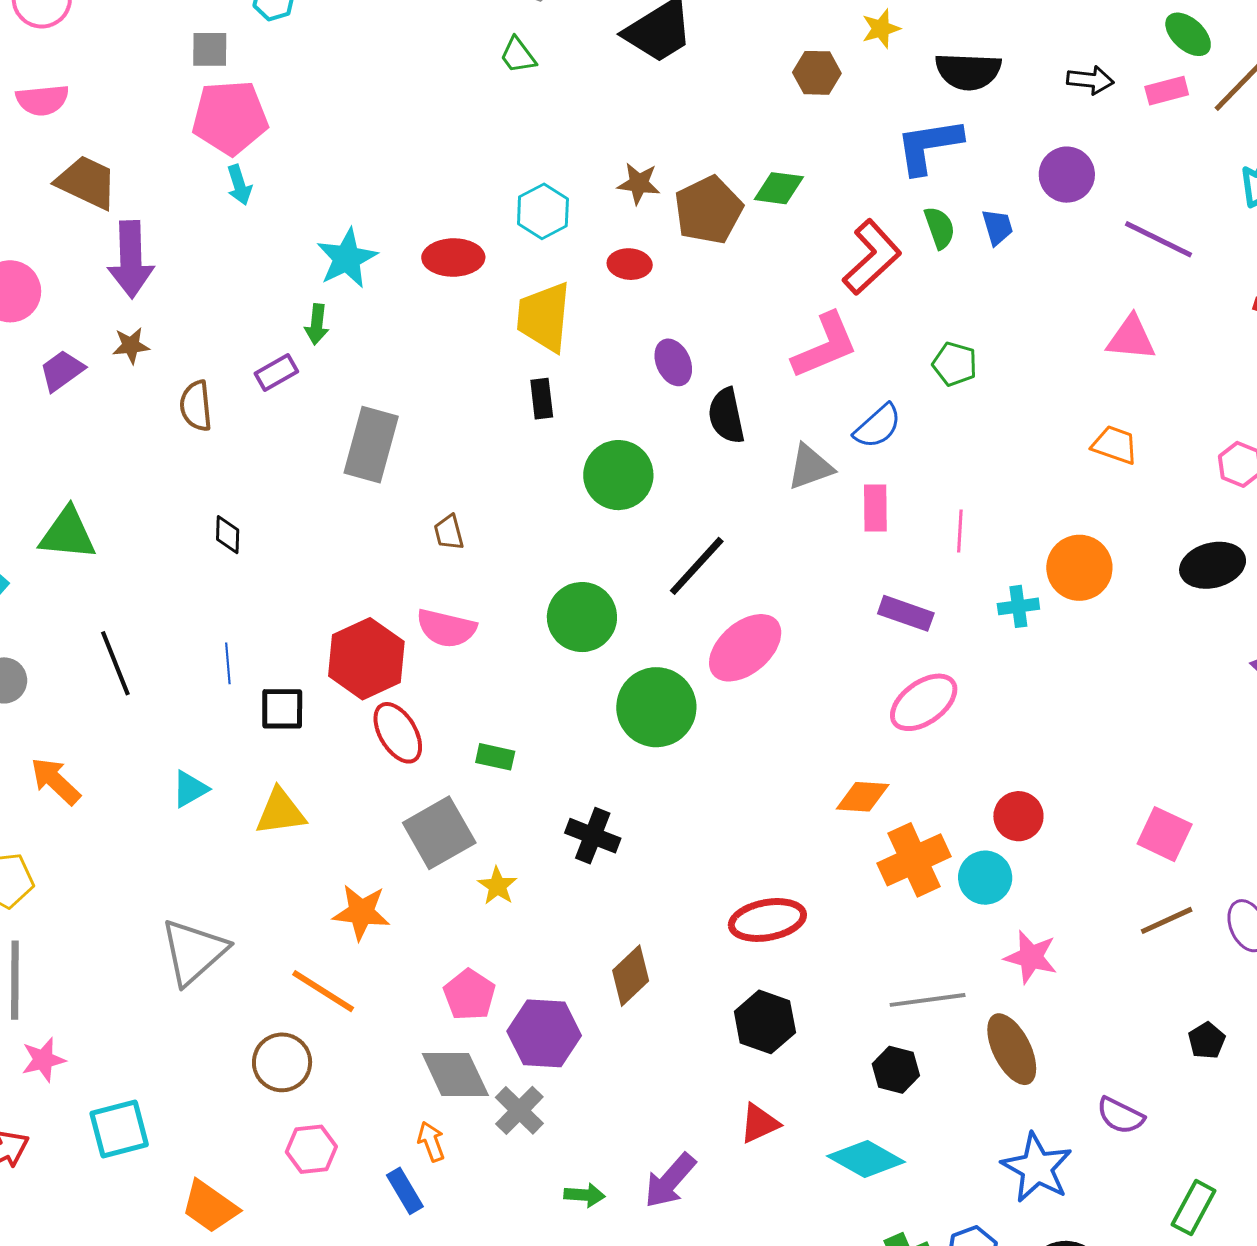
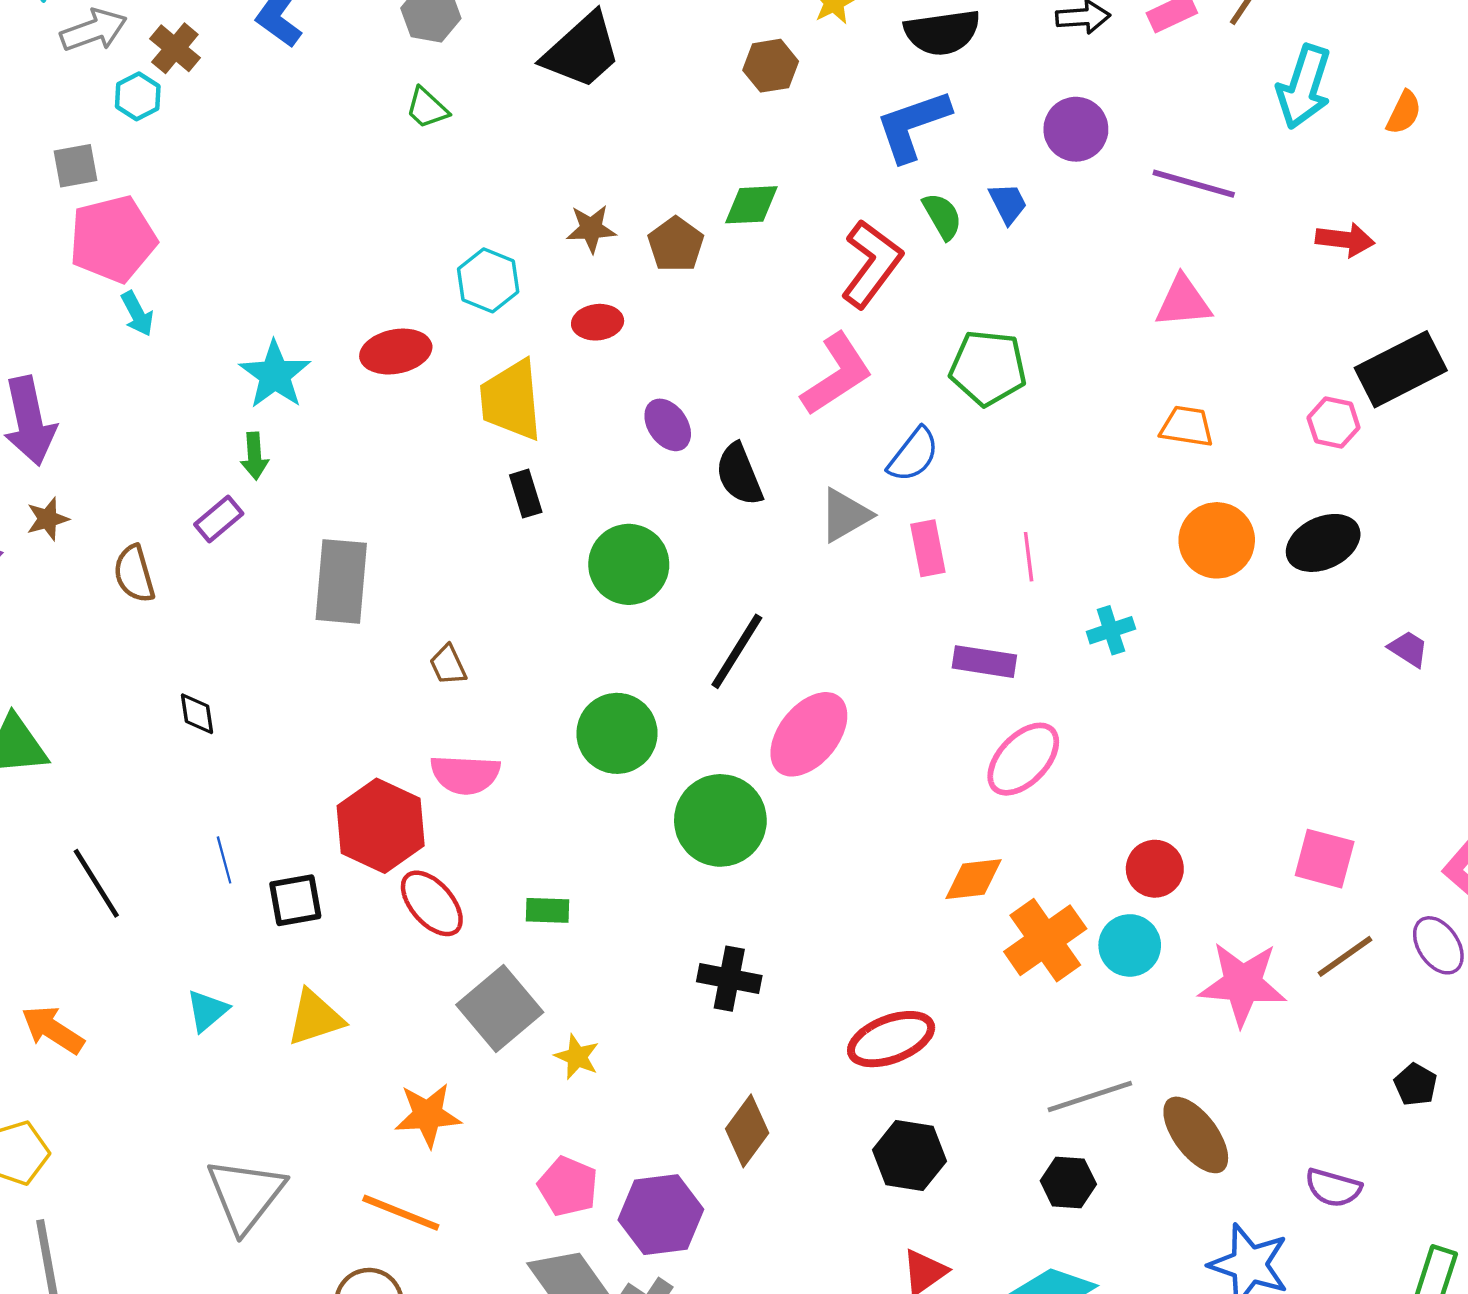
brown pentagon: (708, 210) -> (676, 244), size x0.7
green pentagon: (955, 364) -> (988, 368), size x1.5
orange circle: (1079, 568) -> (1217, 540), moved
black cross: (593, 836) -> (729, 979), moved
pink star: (1031, 957) -> (1243, 984), moved, size x1.4

